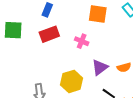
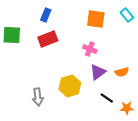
pink cross: (82, 41) -> (90, 49), moved

